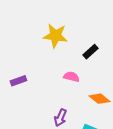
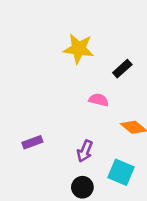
purple rectangle: (18, 81) -> (32, 142), moved

